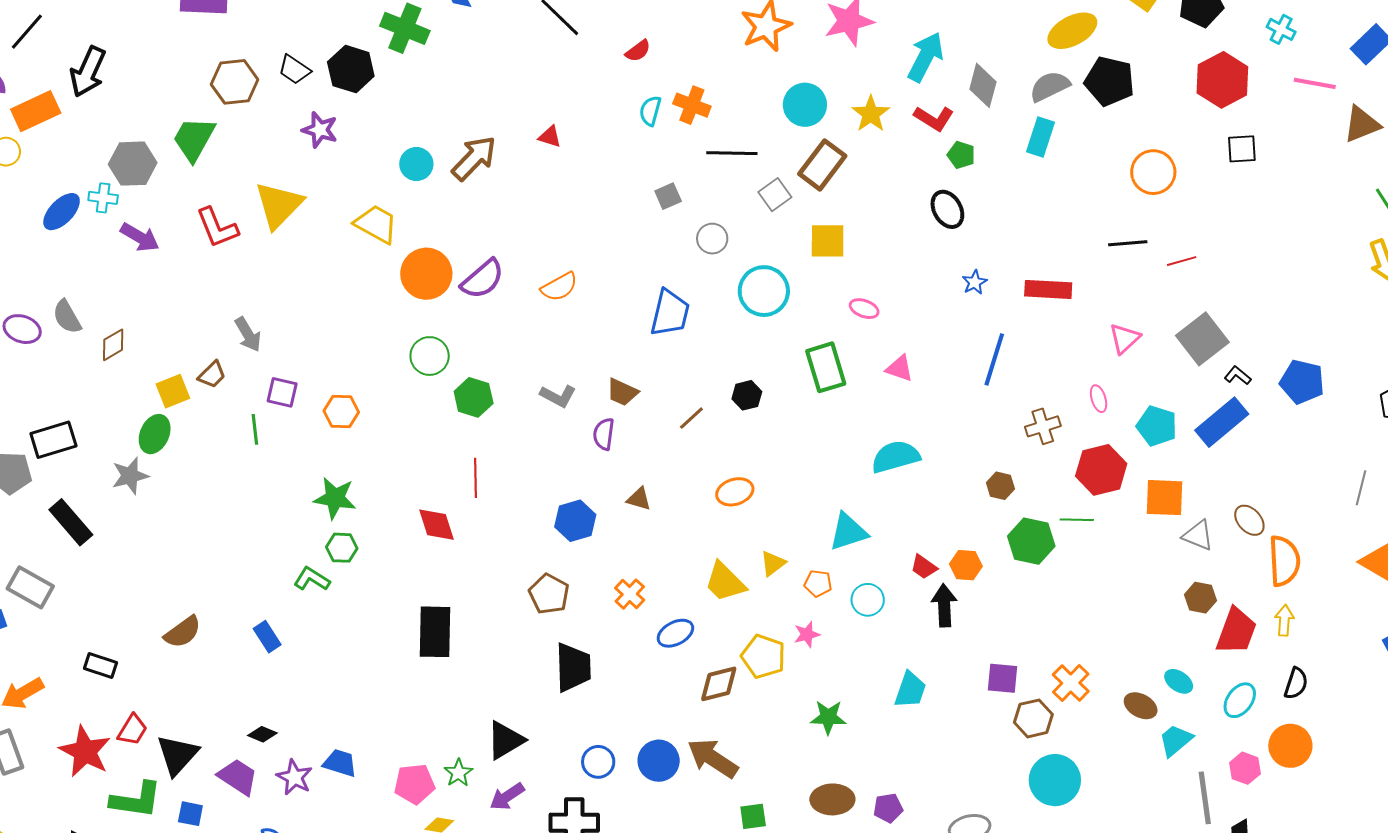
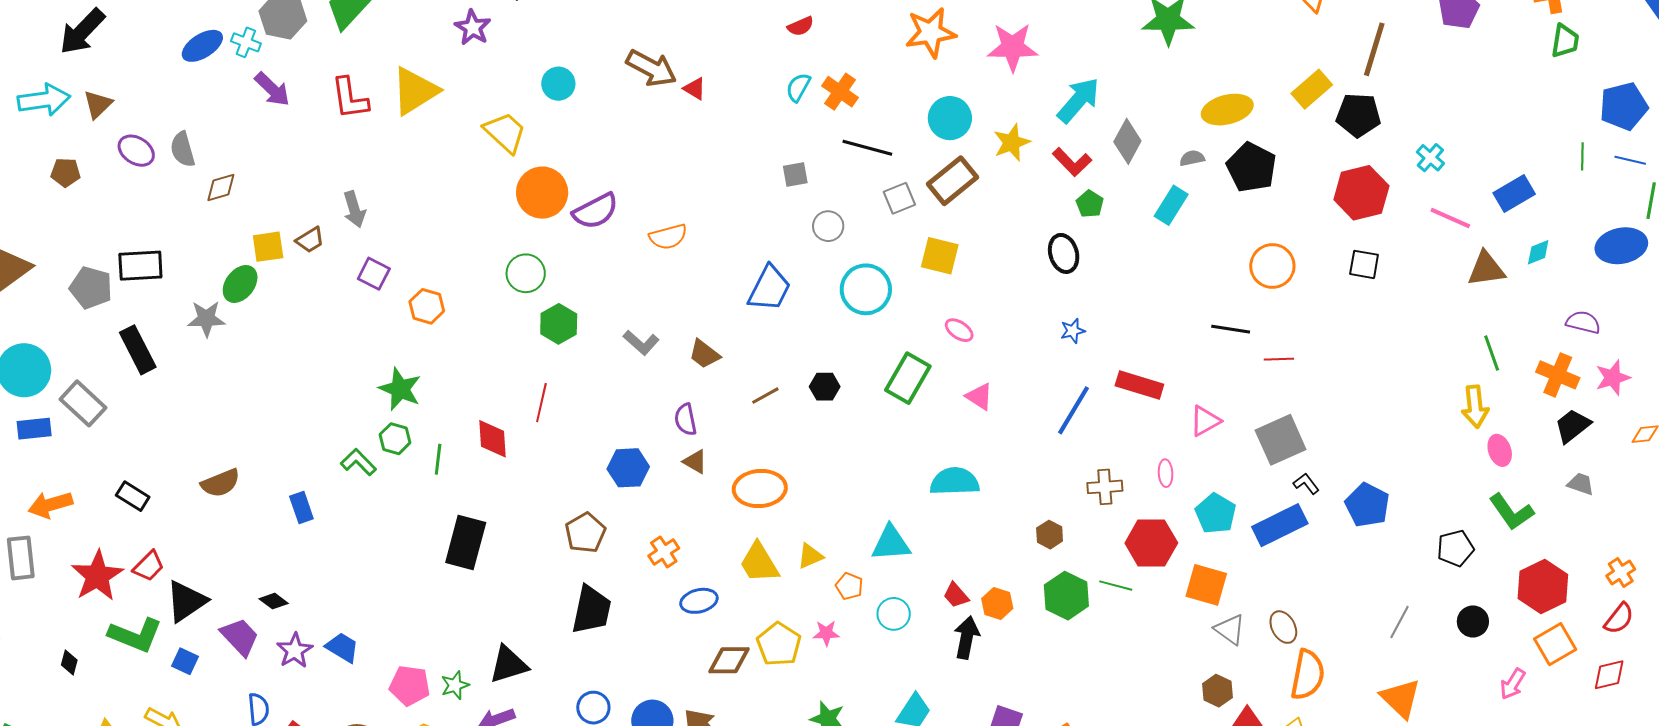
gray semicircle: (1050, 86) -> (1192, 158), size x0.6
brown arrow: (474, 158) -> (651, 68), moved, turned 60
red rectangle: (1048, 289) -> (1139, 385), moved
green rectangle: (826, 367) -> (908, 378), turned 33
green line: (255, 429) -> (438, 459), moved
purple semicircle: (604, 434) -> (686, 419), moved, turned -32
orange ellipse: (735, 492) -> (760, 488), moved, size x1.4

